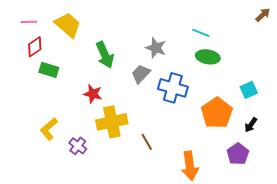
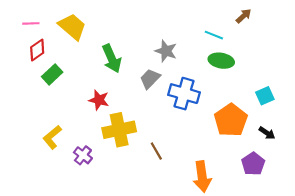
brown arrow: (263, 15) -> (244, 16), moved
green rectangle: (49, 70) -> (52, 74), turned -60
black arrow: (251, 125) -> (267, 133), turned -91

